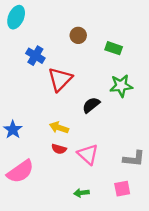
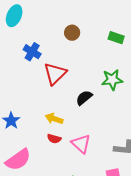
green rectangle: (114, 48) -> (116, 38), moved

